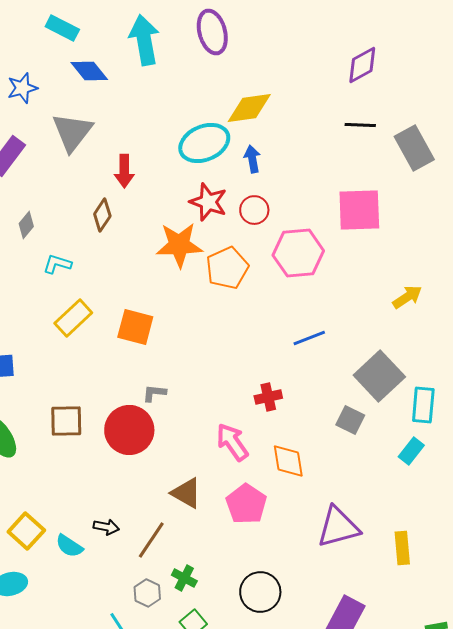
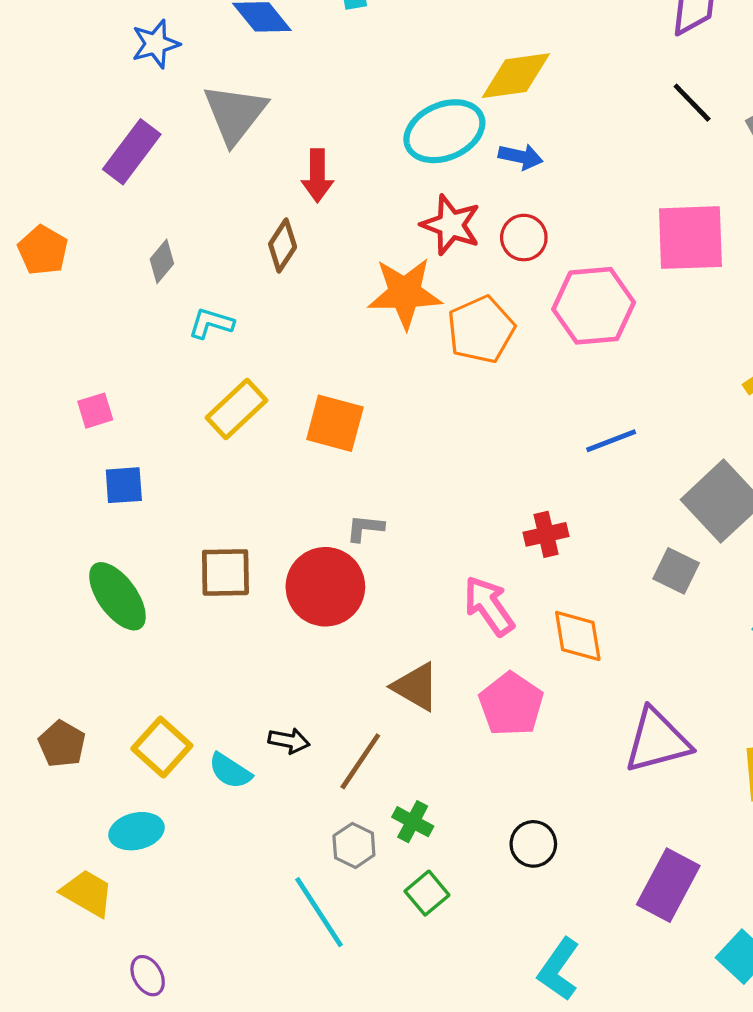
black line: (360, 125) -> (692, 103), turned 44
blue arrow: (252, 159) -> (521, 157), turned 112
black circle: (260, 592) -> (533, 844), size x0.7

